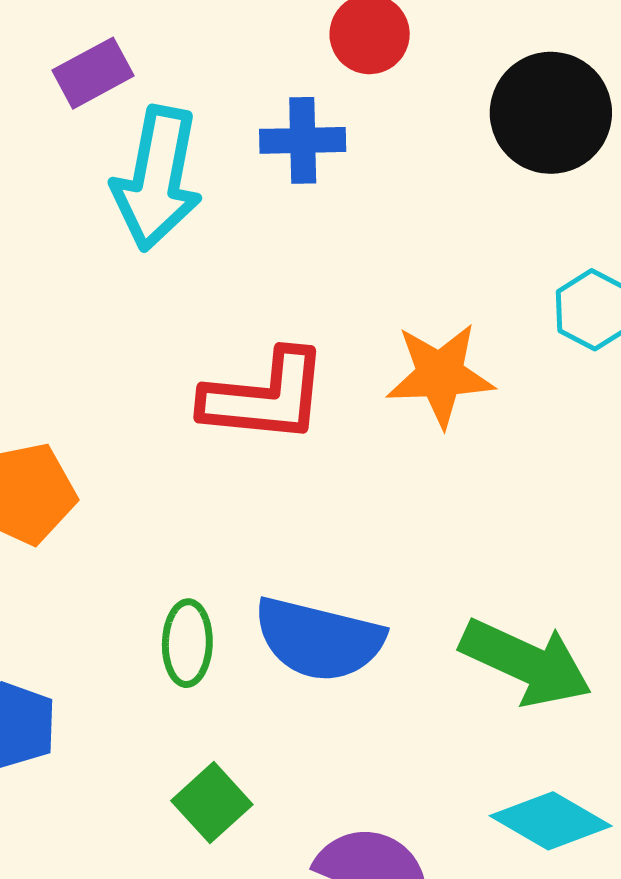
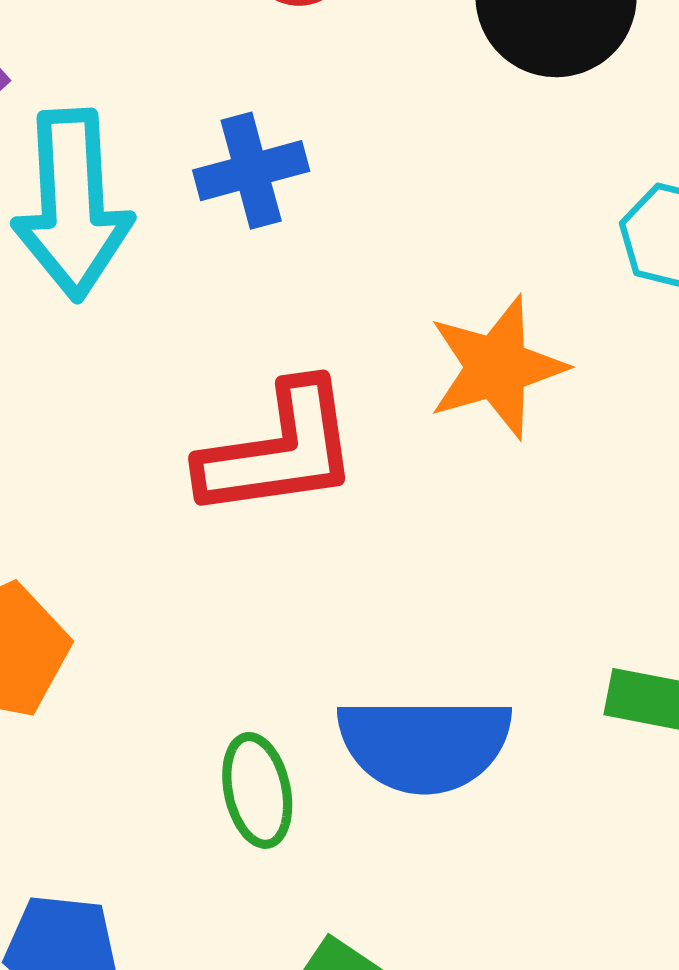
blue cross: (303, 140) -> (251, 171), moved

